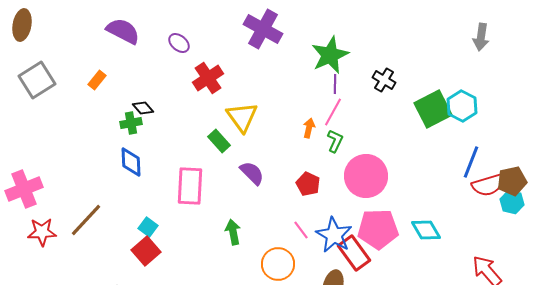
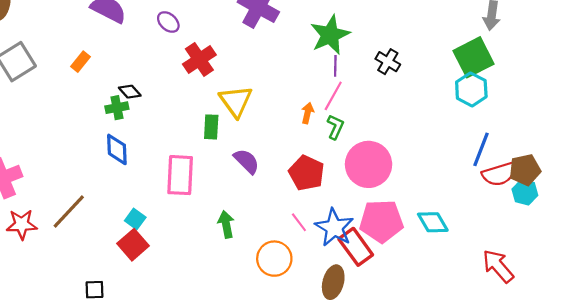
green square: (433, 109) -> (473, 57), moved
green rectangle: (219, 141) -> (211, 127), turned 45
red pentagon: (308, 184) -> (306, 173), size x1.4

